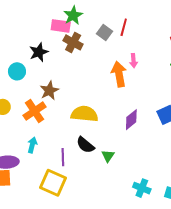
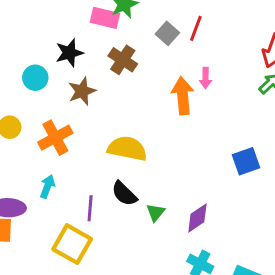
brown cross: (73, 42) -> (123, 60), moved
brown star: (49, 91) -> (82, 91), moved
purple diamond: (131, 120) -> (197, 218), moved

